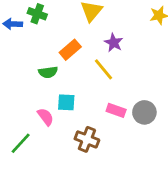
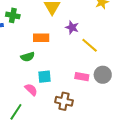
orange rectangle: (70, 50) -> (41, 38), turned 49
yellow line: (104, 69) -> (90, 45), moved

